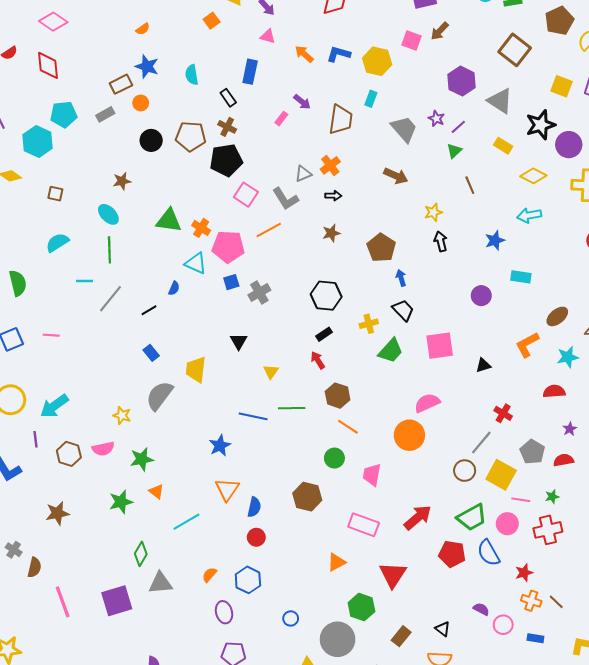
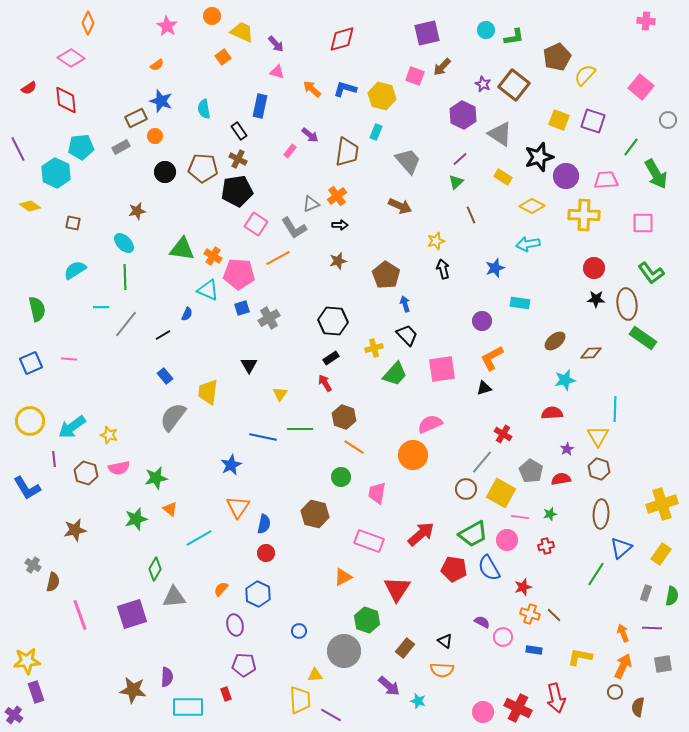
purple star: (436, 119) -> (483, 84), moved
orange L-shape: (527, 345) -> (492, 358), moved
yellow star: (122, 415) -> (109, 435), moved
red cross: (548, 530) -> (546, 546), size x0.6

